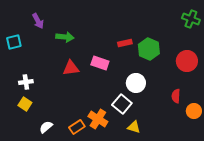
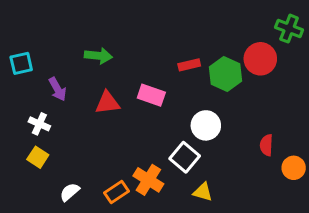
purple arrow: (38, 21) -> (58, 89), moved
red circle: (187, 61) -> (260, 59), moved
white cross: (26, 82) -> (39, 124), turned 32

